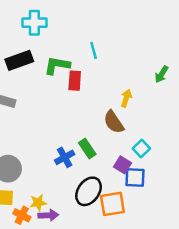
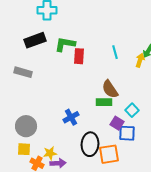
cyan line: (94, 50) -> (115, 52), moved
yellow arrow: (126, 98) -> (140, 60), moved
green rectangle: (87, 149) -> (104, 102), moved, turned -56
black ellipse: (89, 191) -> (90, 144), turned -30

